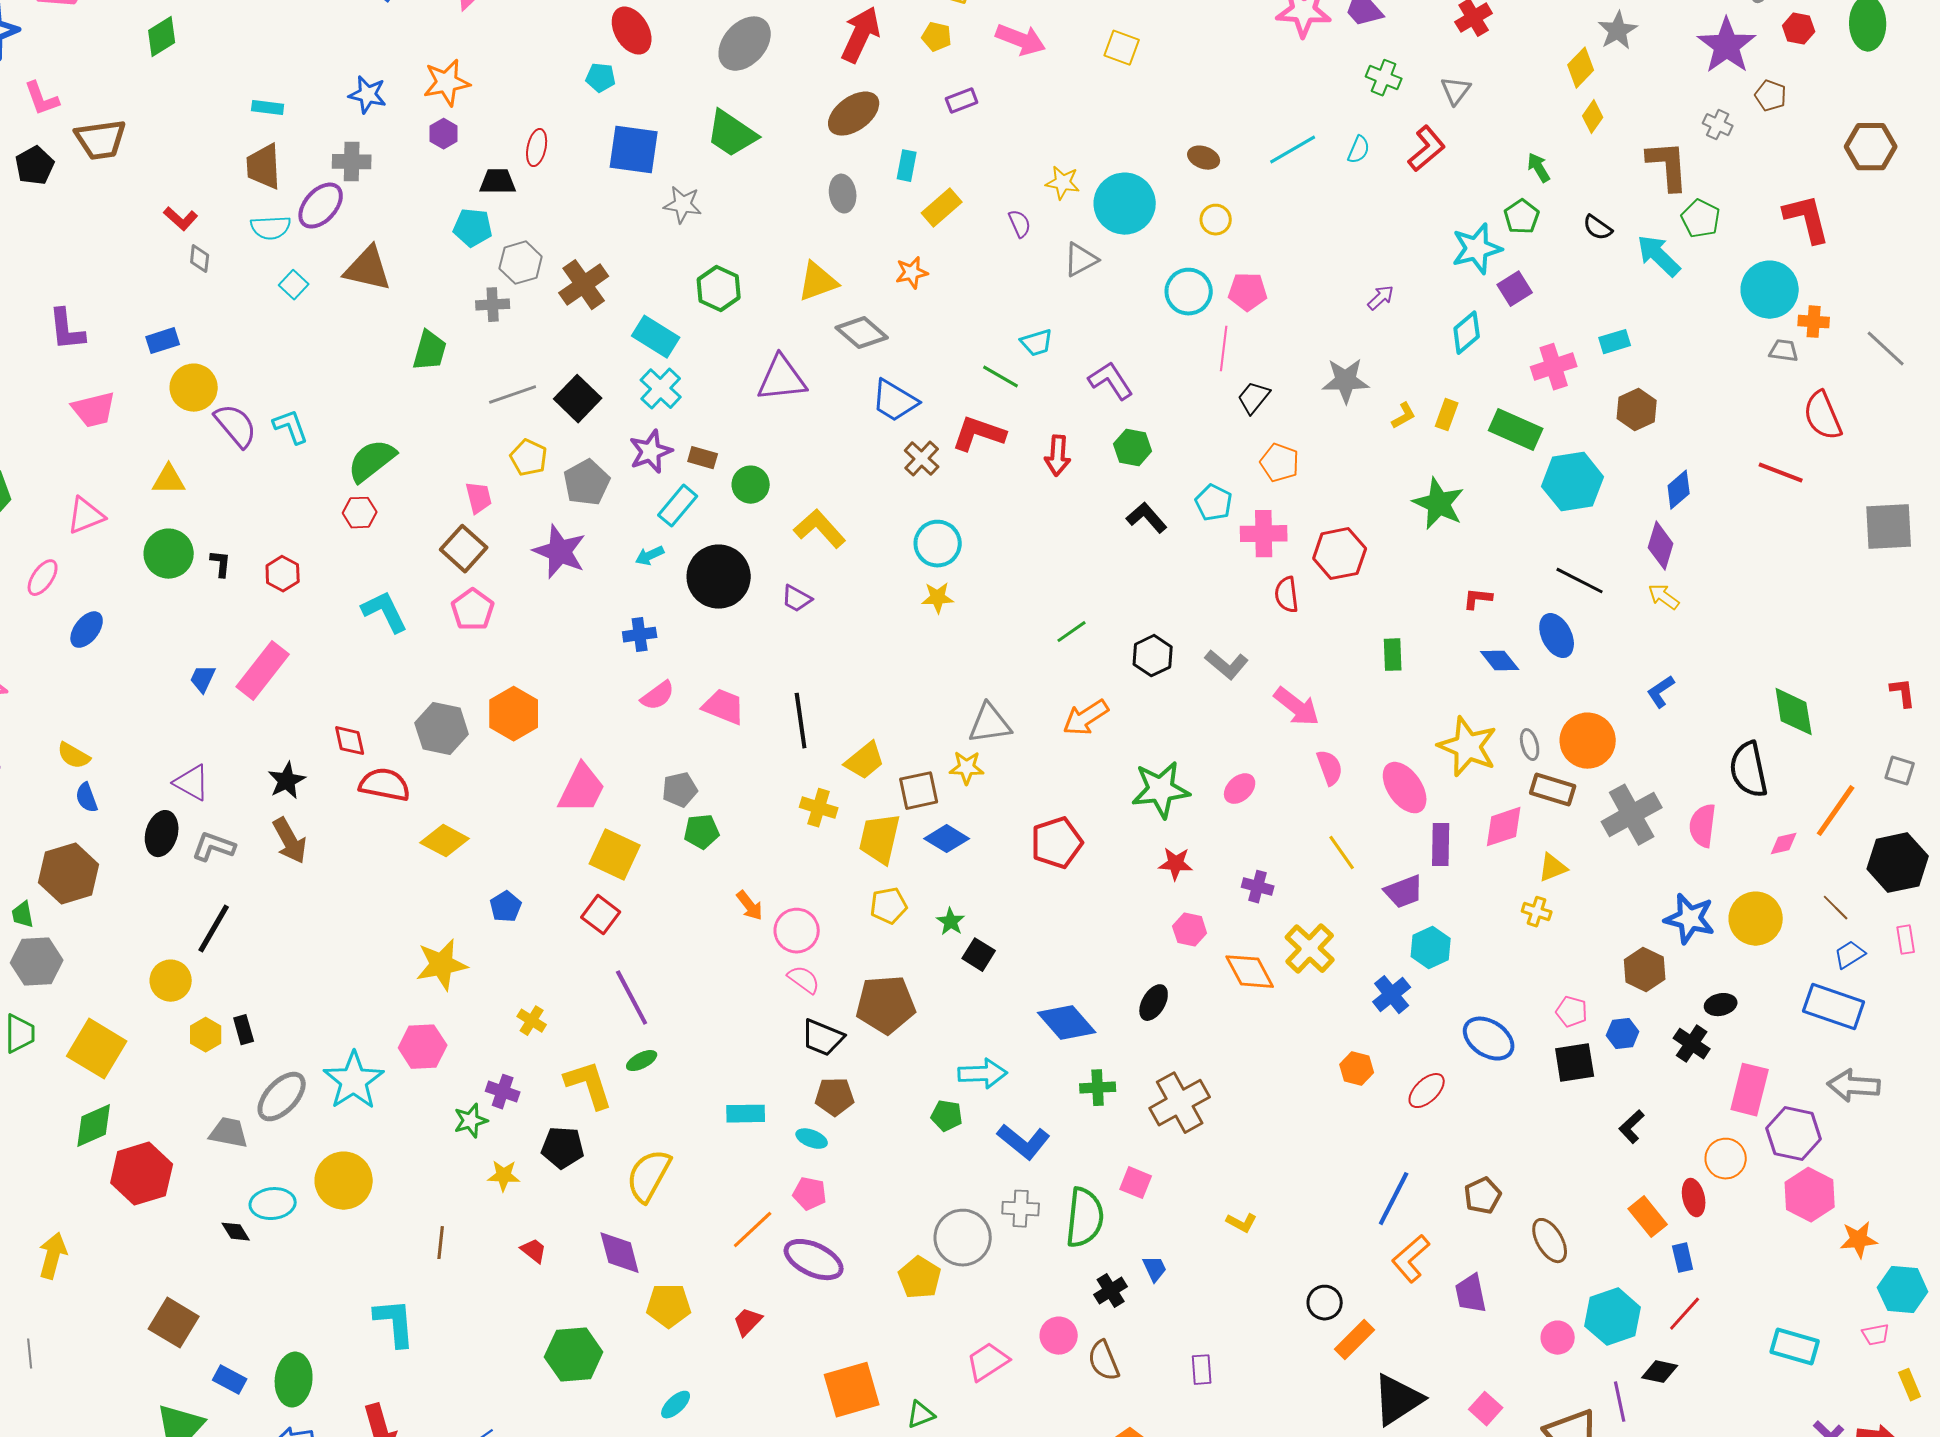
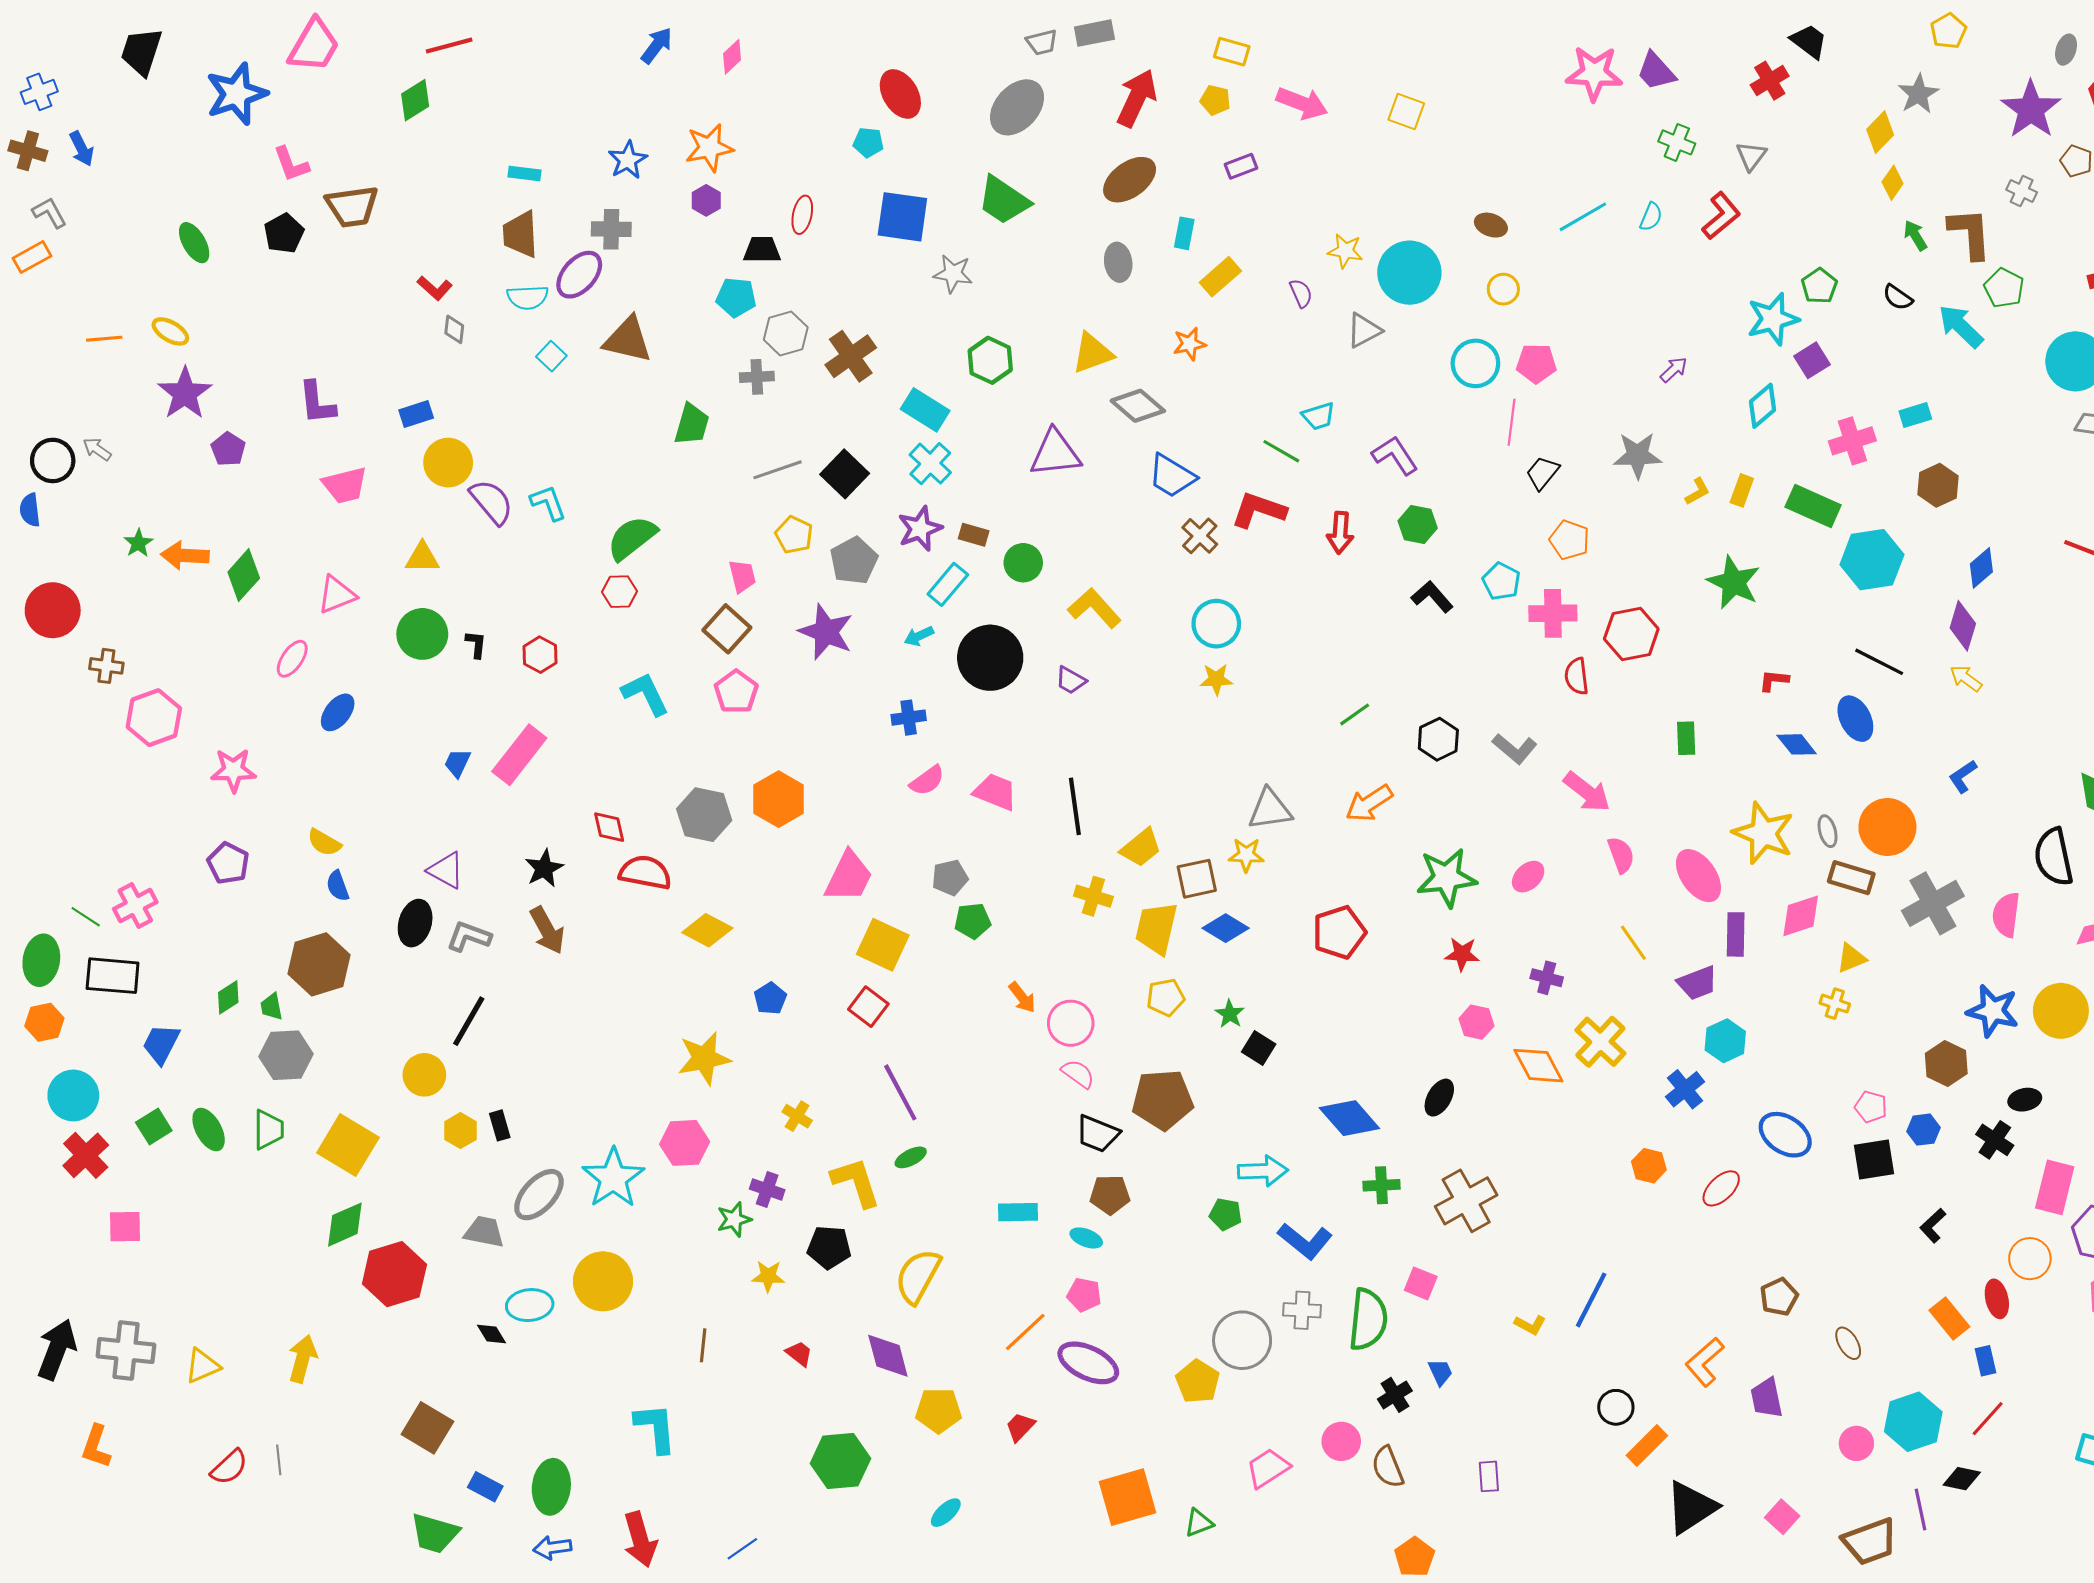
blue star: (368, 95) -> (628, 160), turned 30
green arrow: (1539, 168) -> (1915, 235), moved
blue line: (1394, 1199) -> (1591, 1300), moved
brown ellipse: (1550, 1241) -> (1848, 1343), size x0.7

